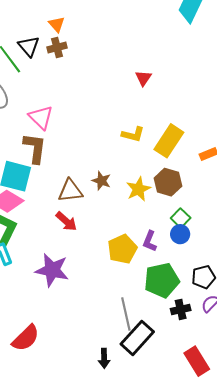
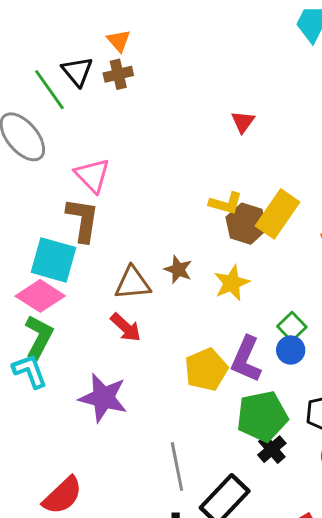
brown hexagon: (168, 182) -> (246, 224), moved
purple L-shape: (150, 241) -> (246, 359), size x1.5
black cross: (181, 309) -> (272, 449), moved, turned -30
gray line: (126, 314) -> (177, 466), moved

